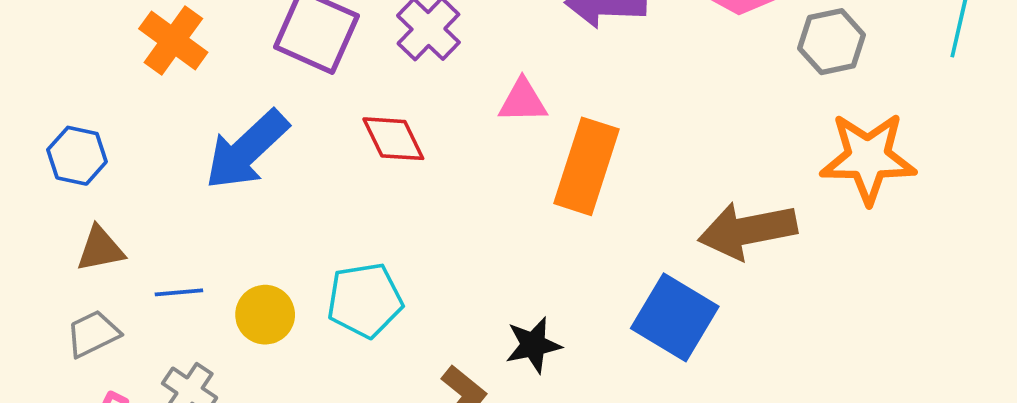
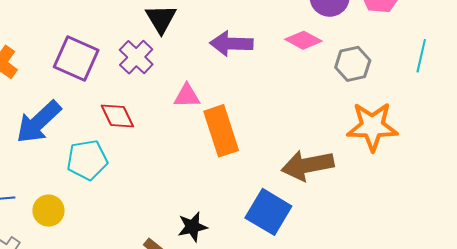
orange rectangle: (587, 166) -> (221, 131), turned -36
cyan pentagon: (365, 300) -> (87, 160), moved

